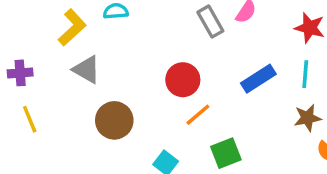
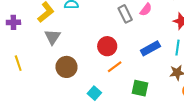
gray triangle: (87, 70) -> (52, 37), turned 30
purple cross: (20, 73) -> (13, 22), moved
green square: (226, 153) -> (140, 88), moved, turned 30

